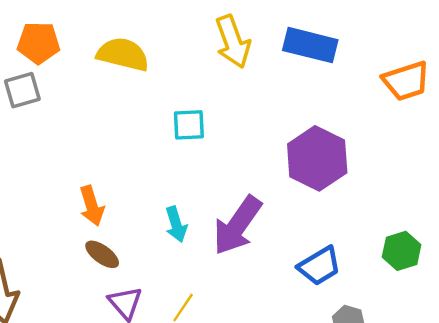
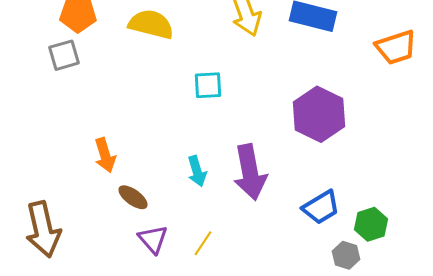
orange arrow: (92, 206) -> (105, 155), moved
purple arrow: (237, 225) -> (250, 172), turned -46
green hexagon: (402, 251) -> (371, 224), moved

